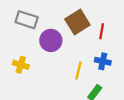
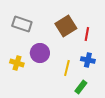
purple circle: (51, 40) -> (40, 53), moved

